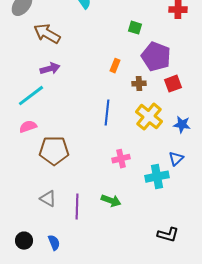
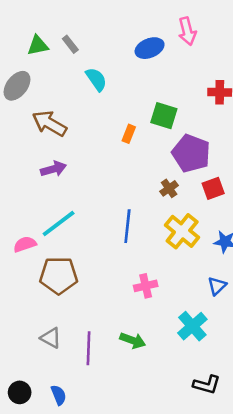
green square: (135, 28) -> (164, 116), size x1.5
orange rectangle: (115, 66) -> (129, 134), moved
brown cross: (139, 84) -> (169, 188), turned -32
cyan line: (31, 96) -> (59, 224), moved
cyan cross: (157, 177) -> (192, 326), moved, turned -30

